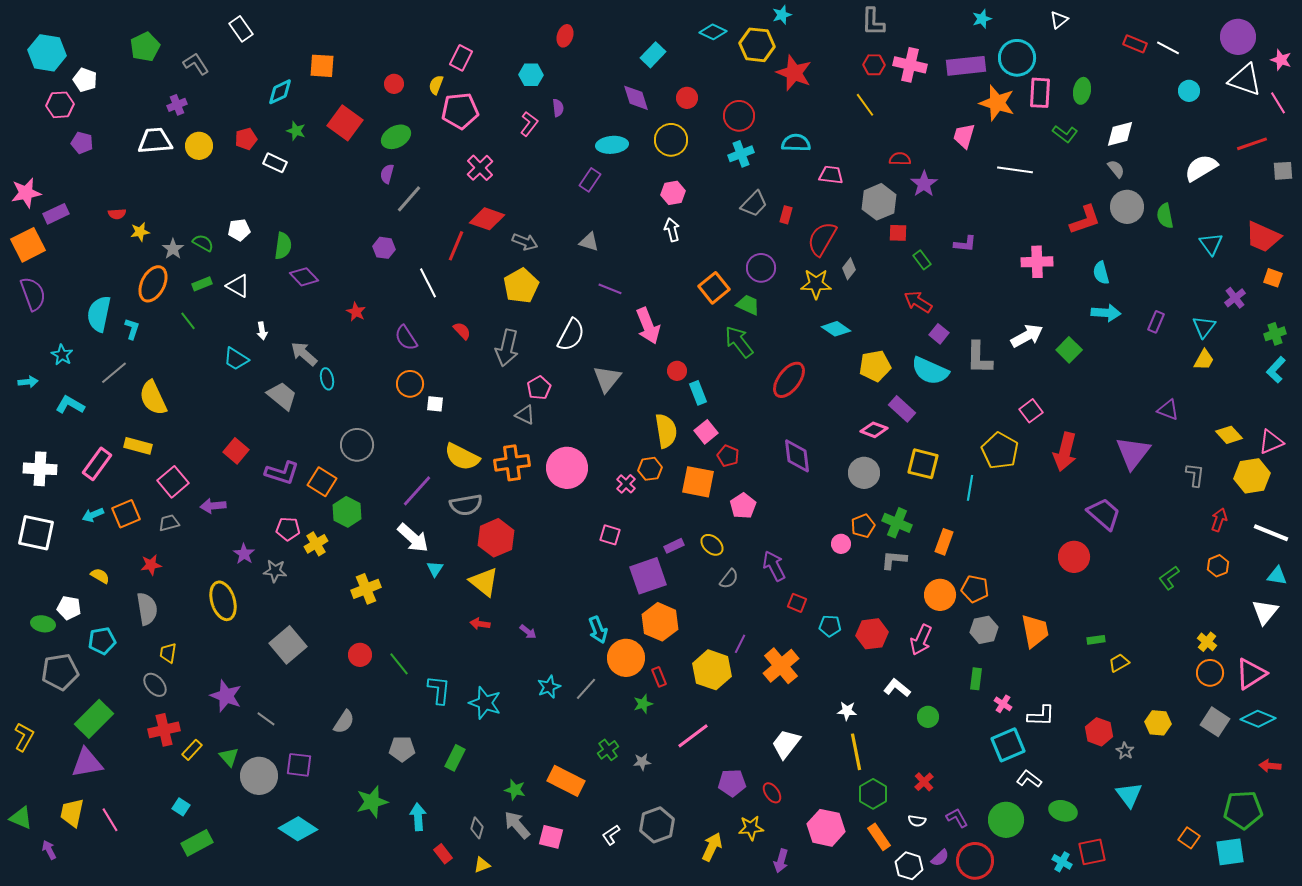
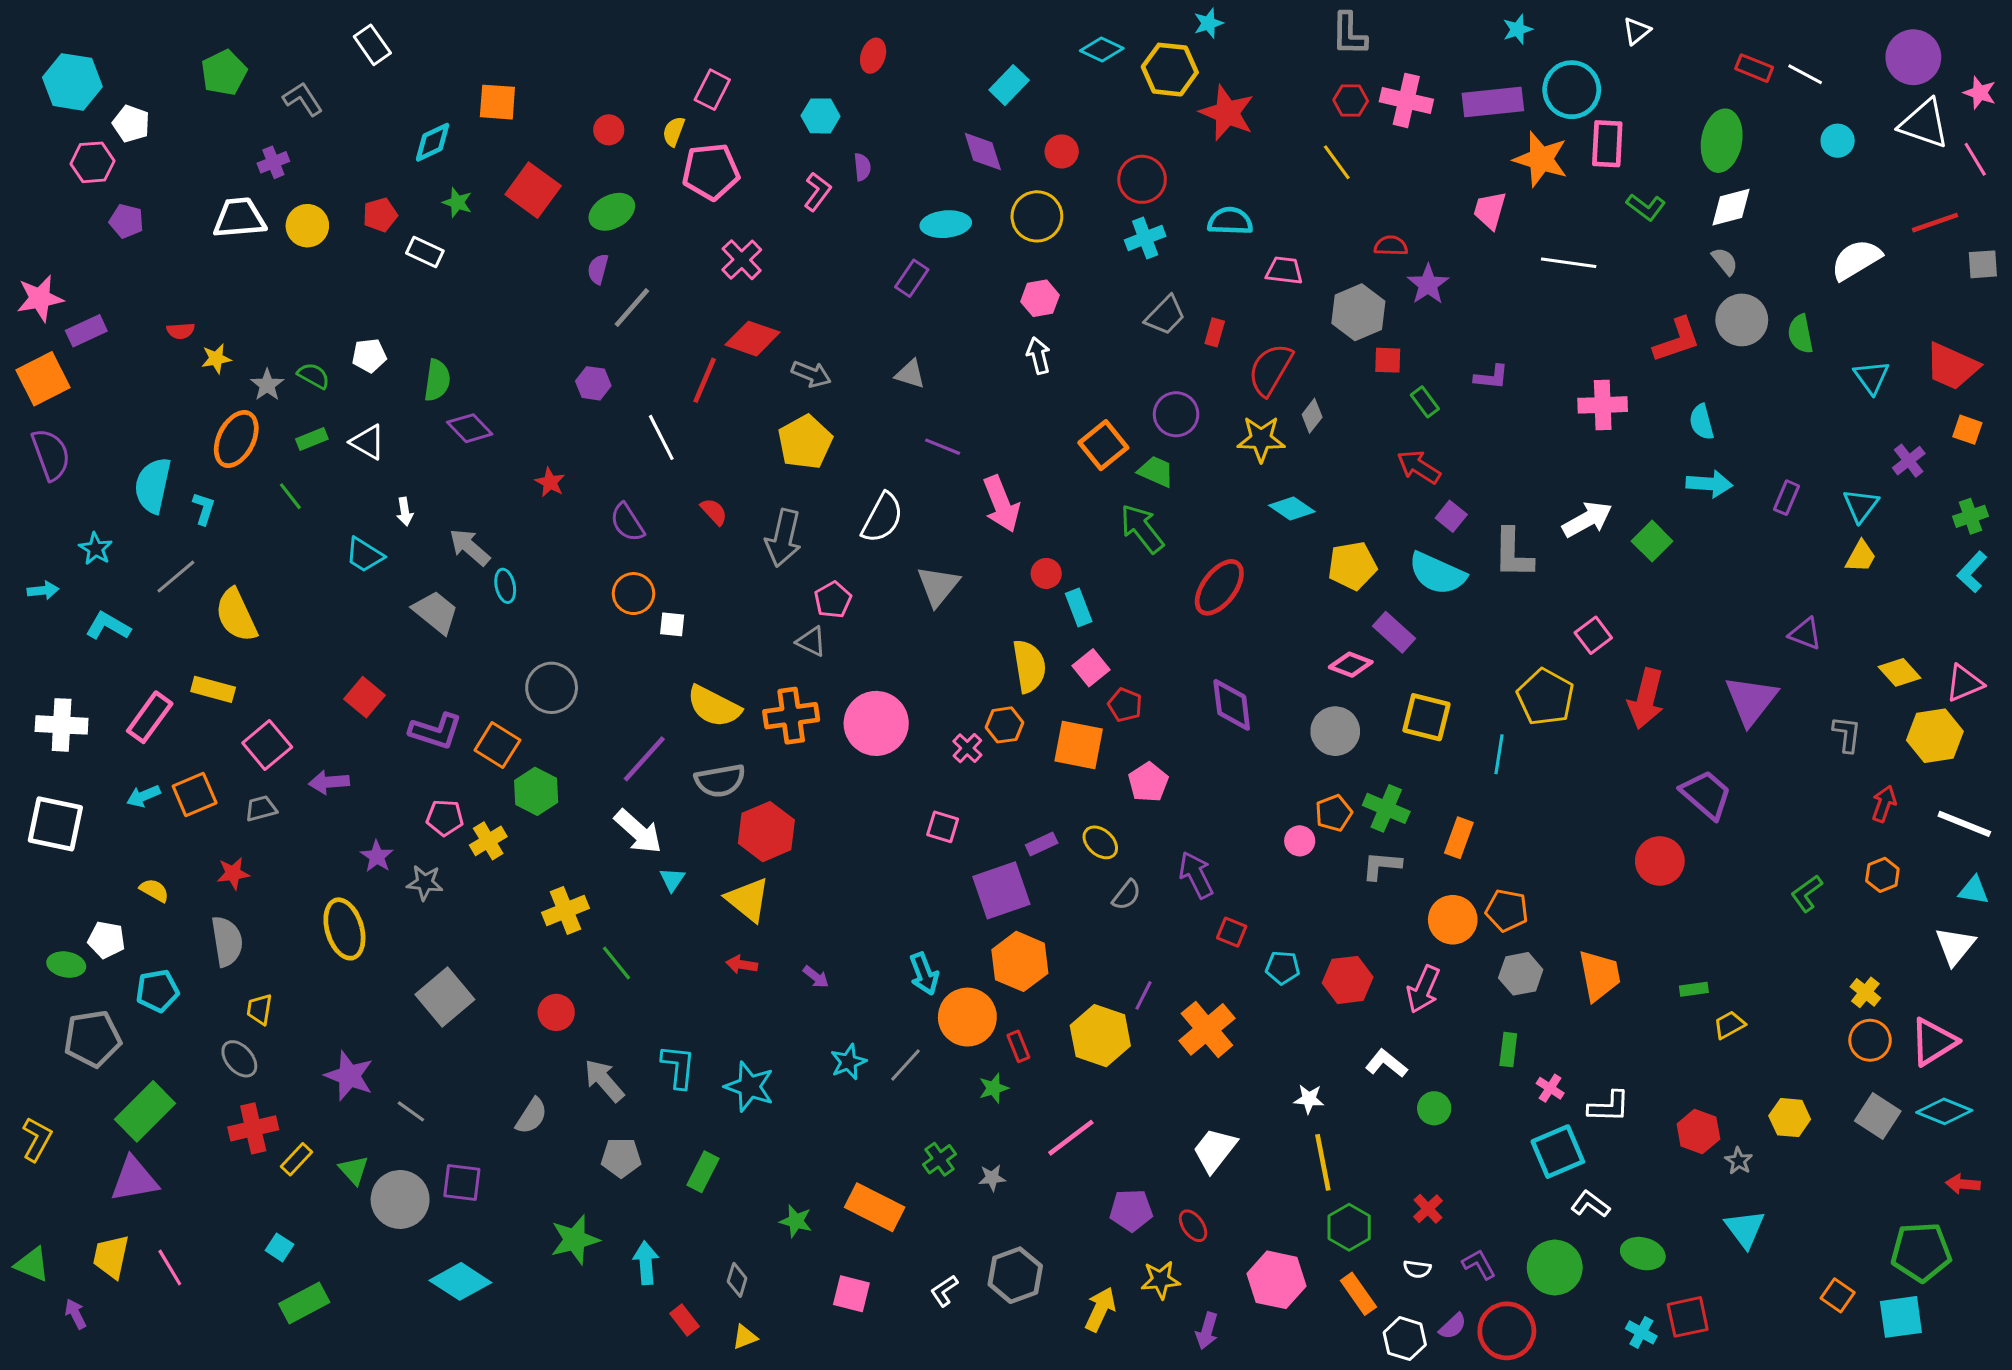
green ellipse: (1082, 91) -> (1722, 141), moved, size x1.5
green line: (399, 664) -> (616, 963), moved
gray arrow: (517, 825) -> (604, 1080), moved

